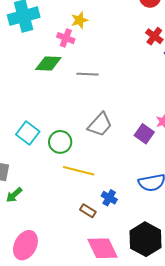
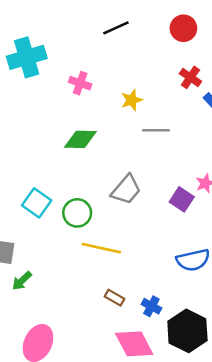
yellow star: (79, 20) -> (132, 100), moved
green diamond: (48, 64) -> (80, 139), moved
gray line: (88, 74) -> (156, 130), moved
blue cross: (109, 198) -> (151, 306), moved

